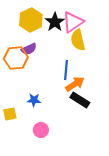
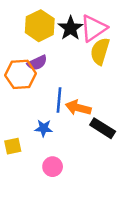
yellow semicircle: (78, 40) -> (100, 51), turned 30
blue line: (66, 70) -> (59, 100), moved
orange arrow: (75, 84) -> (78, 108), moved, turned -132

